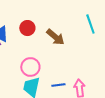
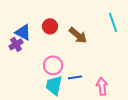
blue line: (58, 85) -> (75, 77), moved

